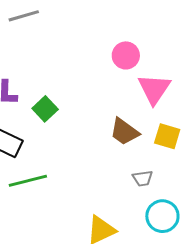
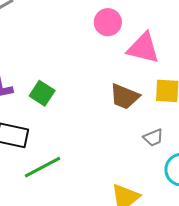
pink triangle: (154, 89) -> (143, 48), turned -36

